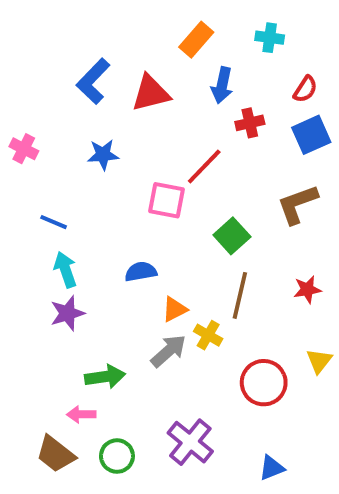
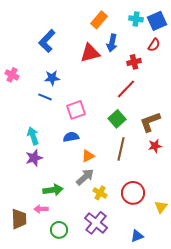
red triangle: (151, 93) -> (90, 53), moved
red cross: (250, 123) -> (134, 62), moved
blue square: (311, 135) -> (157, 21), moved
red line: (204, 167) -> (126, 89), moved
pink square: (167, 200) -> (76, 110), moved, turned -30
brown L-shape: (297, 204) -> (150, 122), moved
blue line: (54, 222) -> (45, 97), moved
yellow cross: (208, 335) -> (100, 193), moved
yellow triangle: (319, 361) -> (161, 207), moved
brown trapezoid: (56, 454) -> (19, 219), moved, turned -130

